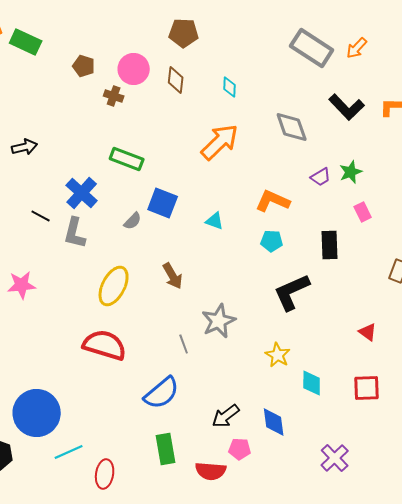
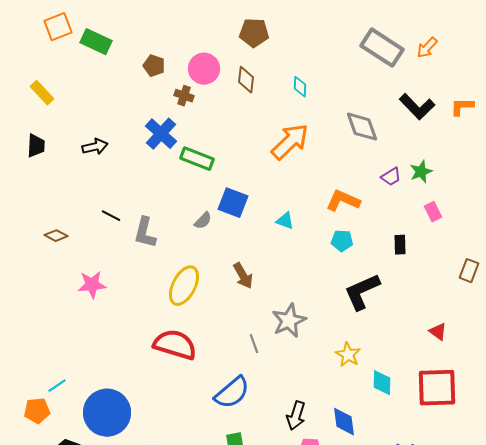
blue cross: (82, 193) -> (161, 134), moved
black rectangle: (330, 245) -> (400, 245), size x0.7
red square: (367, 388) -> (437, 388), size x1.5
black arrow: (226, 416) -> (296, 416), turned -36

